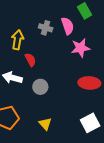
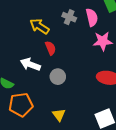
yellow arrow: (17, 40) -> (39, 26), turned -72

